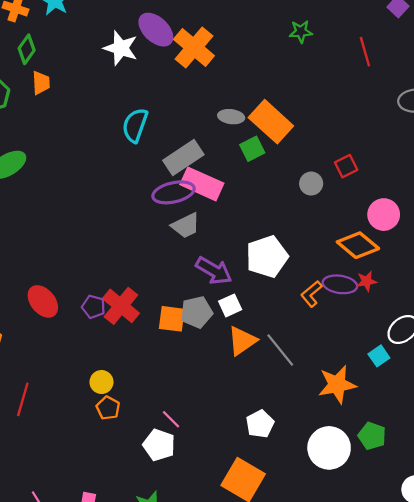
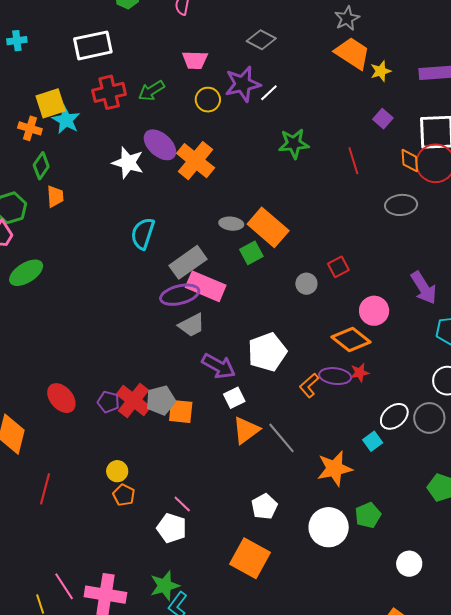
green star: (301, 32) -> (294, 144), size x1.4
gray pentagon: (197, 312) -> (161, 400), moved
green pentagon: (372, 436) -> (368, 515), turned 30

